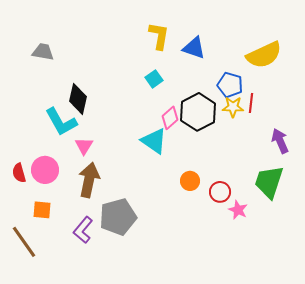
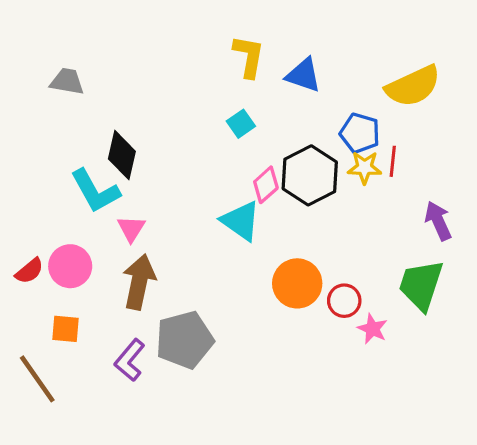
red semicircle: (19, 173) -> (29, 271), turned -114
orange circle: (190, 181) -> (297, 283), size x1.6

